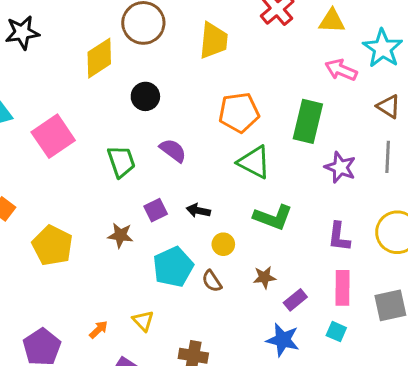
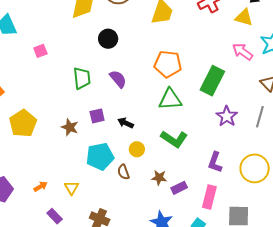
pink square: (53, 136) -> (40, 51), size x0.5
green triangle: (254, 162) -> (170, 99), turned -45
purple rectangle: (295, 300) -> (179, 188), moved

